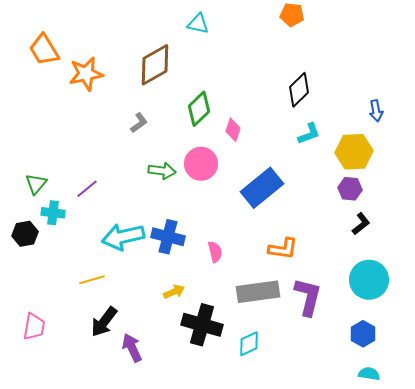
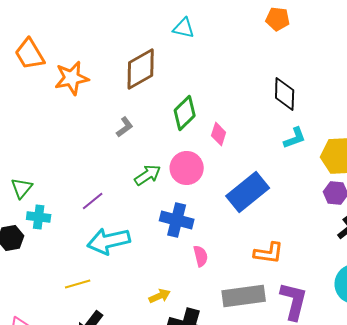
black diamond: (299, 90) -> (285, 94), turned -44
green arrow: (162, 171) -> (148, 175), turned -40
purple line: (87, 189) -> (93, 201), moved
blue cross: (168, 237) -> (177, 220), moved

